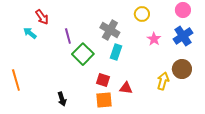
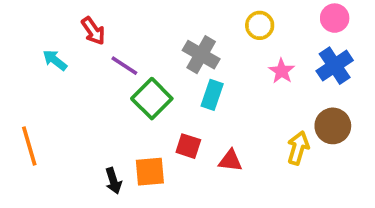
red arrow: (42, 17) -> (93, 31), moved
purple line: (68, 36) -> (124, 66), turned -42
orange square: (104, 100) -> (150, 172), moved

